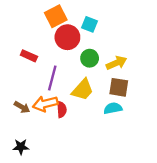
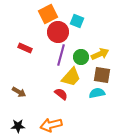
green circle: (90, 58) -> (81, 57), moved
purple line: (52, 78) -> (61, 55), moved
orange arrow: (45, 104) -> (51, 125), moved
red semicircle: (62, 109) -> (61, 94), moved, turned -48

